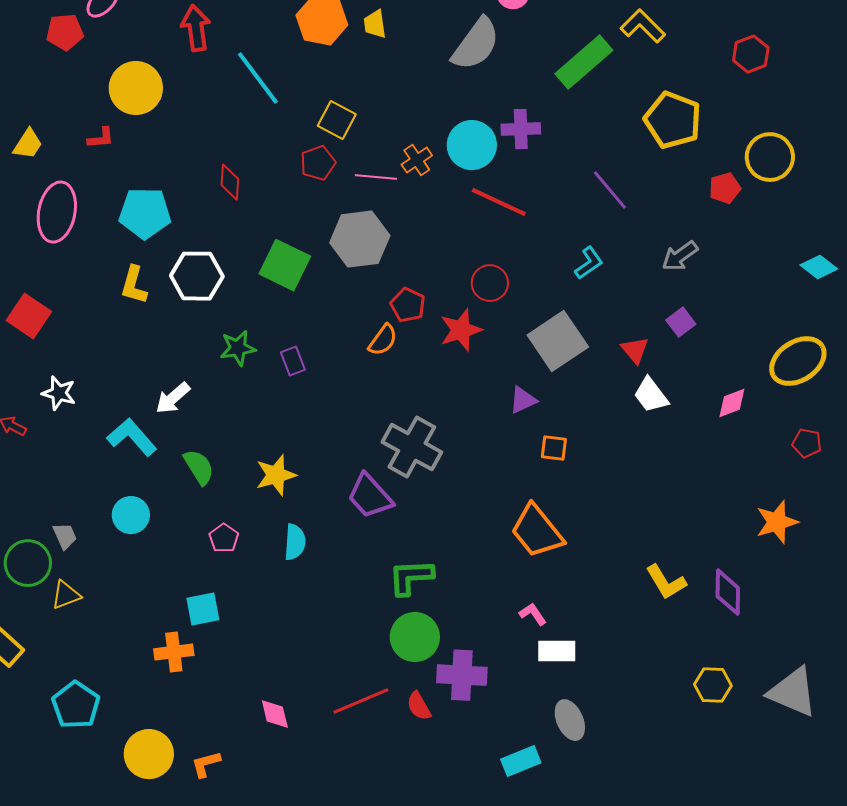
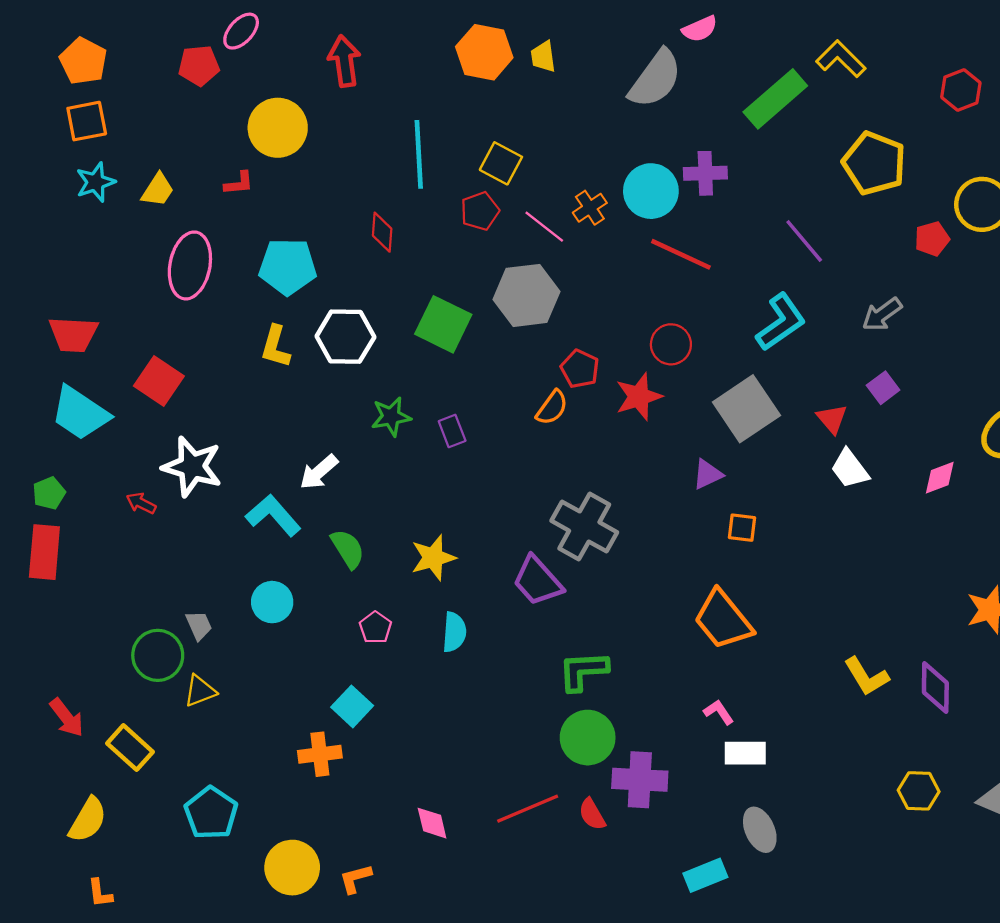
cyan line: (258, 78) -> (419, 154), moved, turned 34
pink line: (376, 177) -> (544, 227), turned 33
cyan L-shape: (589, 263) -> (781, 322), size x1.6
white star: (59, 393) -> (192, 467), size x1.6
cyan square: (203, 609) -> (352, 706), turned -36

